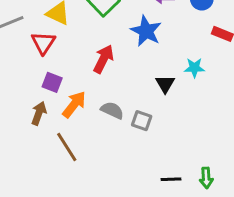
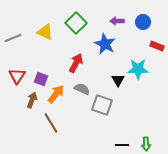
red triangle: (43, 43) -> (17, 76), moved
cyan star: (194, 68) -> (138, 69), size x1.5
gray semicircle: (112, 110) -> (82, 89), moved
gray square: (142, 121) -> (102, 105), size x1.5

